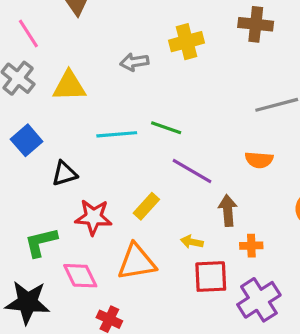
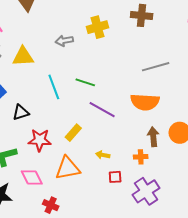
cyan line: (117, 134) -> (54, 87), turned 75
orange semicircle: (259, 160) -> (145, 102), size x1.6
brown arrow: (228, 210) -> (153, 137), moved
red square: (211, 277) -> (115, 177), size x0.6

